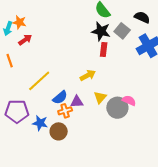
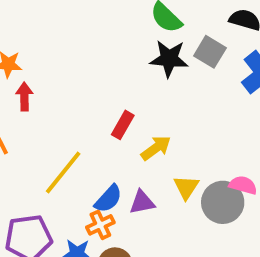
red arrow: (25, 40) -> (24, 97), turned -48
red rectangle: (104, 50) -> (123, 125), moved, turned 32
orange cross: (65, 111) -> (100, 225), moved

